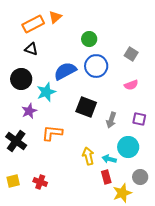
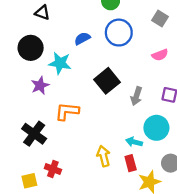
blue semicircle: (65, 71) -> (82, 38), size x0.6
cyan star: (46, 92) -> (60, 63), turned 30
black square: (86, 107) -> (107, 81), turned 30
black cross: (16, 141) -> (34, 134), moved
yellow arrow: (88, 156) -> (103, 156), moved
yellow square: (13, 181) -> (29, 181), moved

